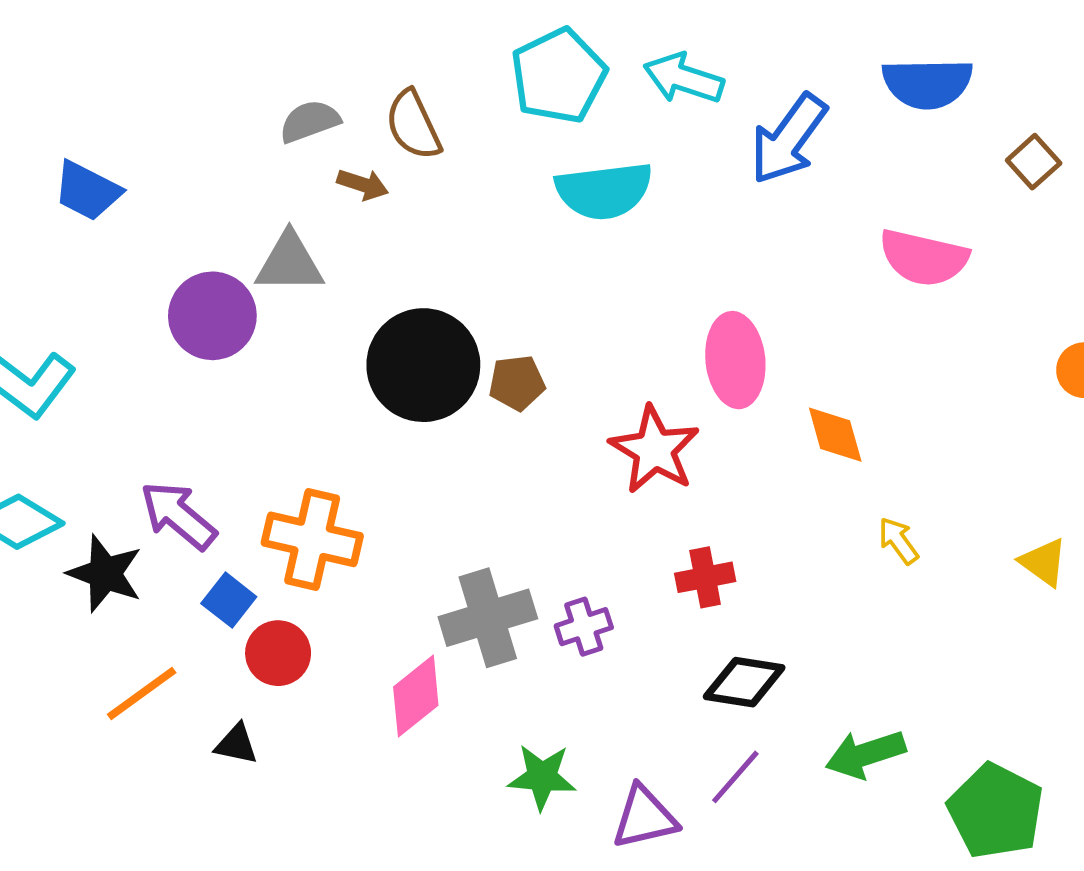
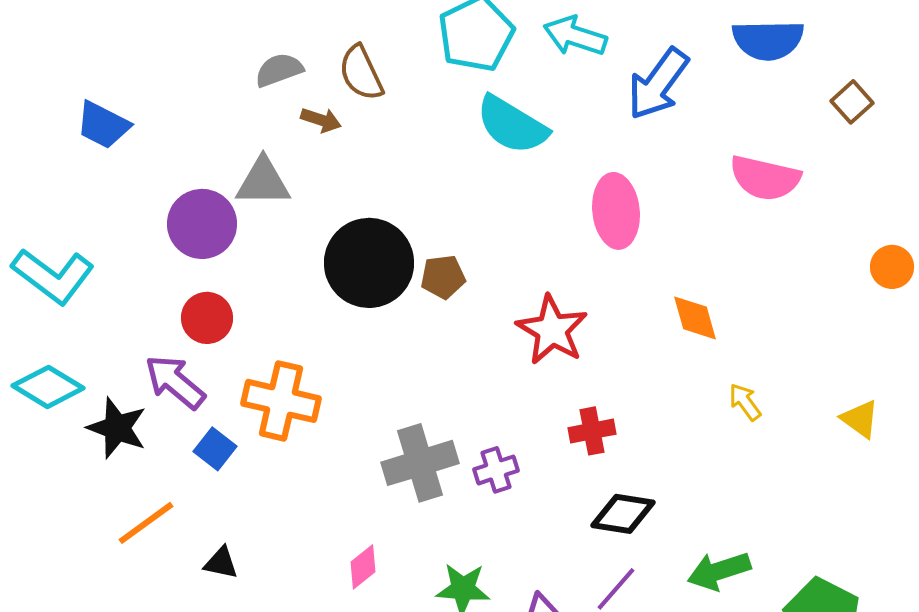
cyan semicircle: (604, 191) -> (512, 125), turned 38
pink ellipse: (735, 360) -> (616, 211), moved
red circle: (278, 653) -> (207, 318), moved
pink diamond: (416, 696) -> (363, 567), moved, size x0.7

